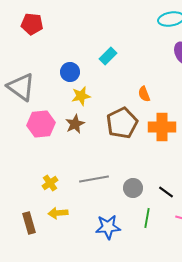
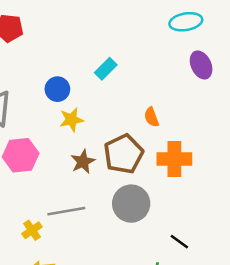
brown star: (75, 124) -> (83, 162), moved
gray line: (94, 179) -> (66, 211), moved
gray circle: (133, 188) -> (131, 204), moved, size x1.5

